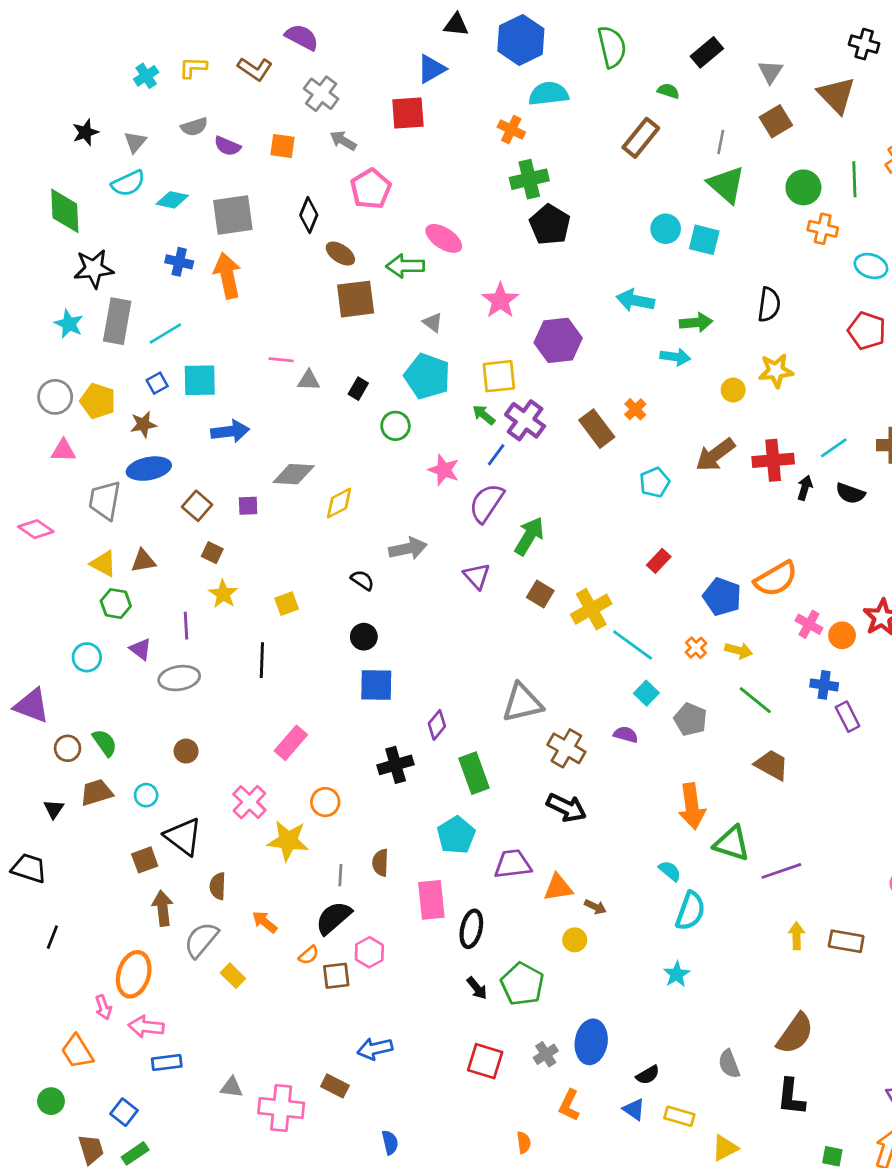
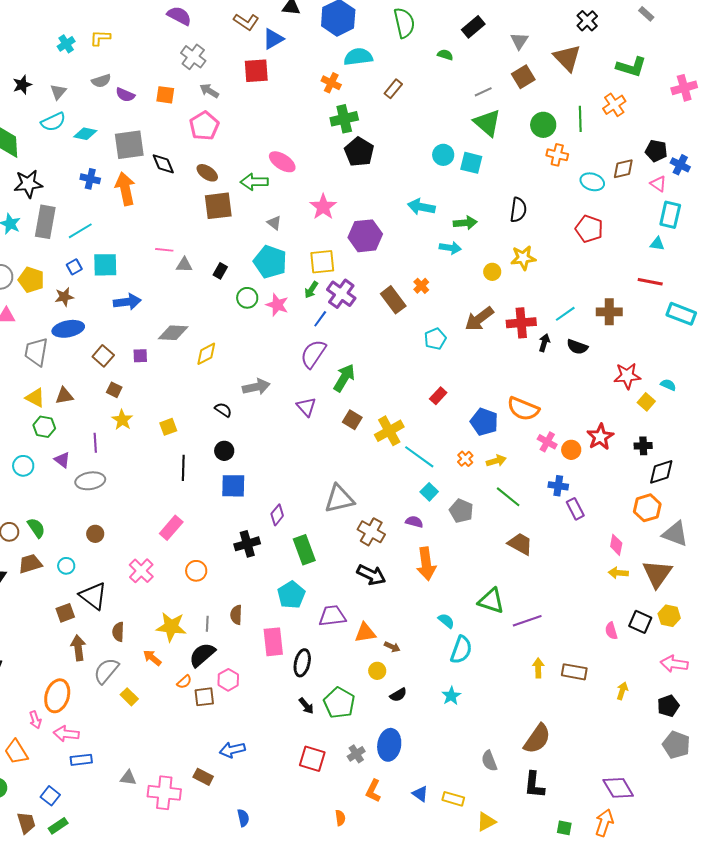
black cross: (864, 44) -> (587, 21), turned 30
brown L-shape: (255, 69) -> (246, 22), moved
brown rectangle: (641, 138) -> (393, 89), moved, size x0.7
gray line: (721, 142) -> (483, 92), turned 54
pink pentagon: (371, 189) -> (204, 126), moved
black diamond: (309, 215) -> (163, 164), moved, turned -45
green arrow: (484, 415) -> (311, 290), turned -96
pink star: (444, 470) -> (277, 305), moved
orange semicircle: (776, 579) -> (523, 409), turned 52
yellow arrow: (739, 650) -> (496, 461), turned -30
black line: (262, 660) -> (183, 468), moved
orange arrow: (692, 806) -> (426, 564), moved
yellow star: (288, 841) -> (171, 627), moved
black semicircle: (648, 1075) -> (398, 695), moved

